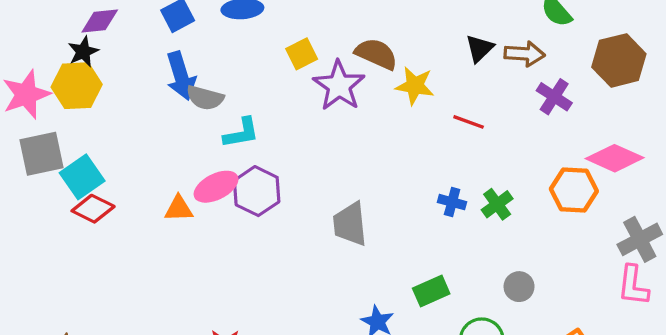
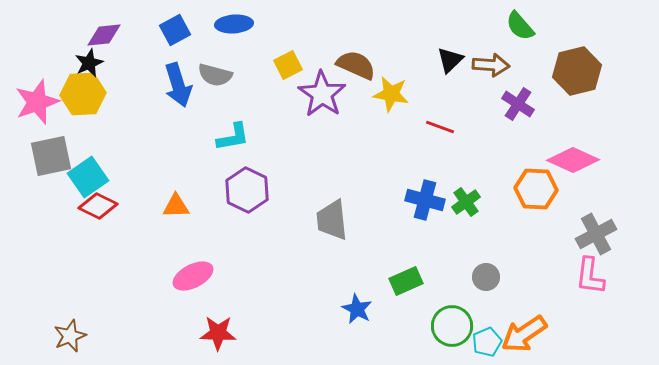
gray semicircle: (205, 98) -> (215, 75), moved
pink ellipse: (216, 187) -> (193, 276), moved
blue cross: (452, 202) -> (425, 200), size x1.5

